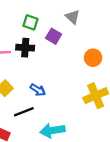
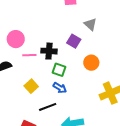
green square: (30, 22) -> (59, 70), moved
orange circle: (93, 58) -> (91, 63), moved

